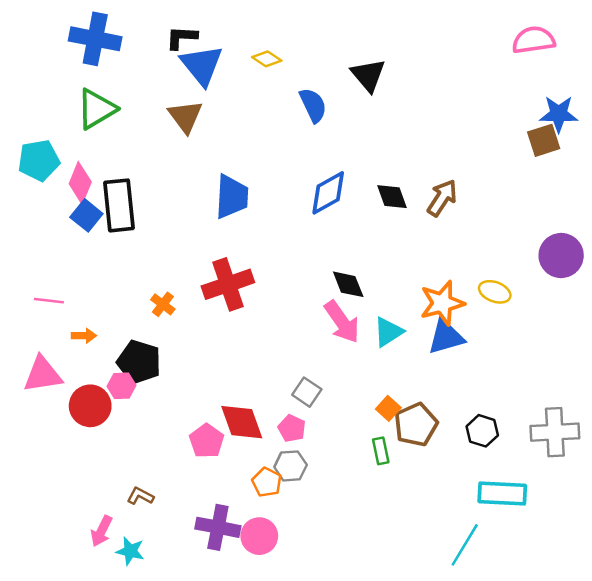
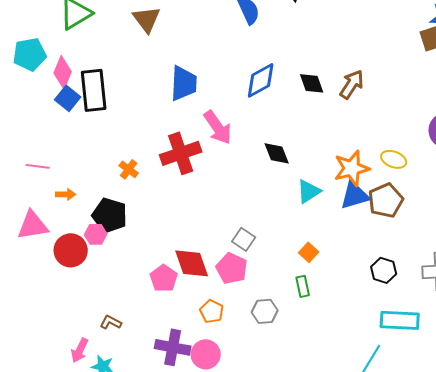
pink arrow: (342, 322) -> (218, 127), moved
brown pentagon: (416, 425) -> (386, 200), moved
pink pentagon: (292, 428) -> (232, 268), size x1.4
gray hexagon: (291, 466) -> (265, 311), moved

